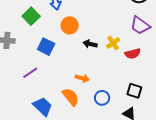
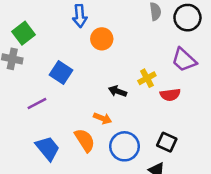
green square: (31, 16) -> (24, 33), moved
orange circle: (70, 25) -> (102, 39), moved
black arrow: (90, 44) -> (118, 91), moved
blue circle: (102, 98) -> (125, 146), size x1.5

